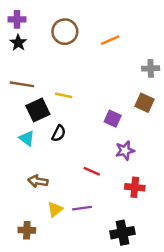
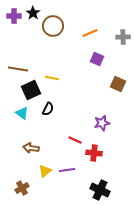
black star: (18, 43) -> (33, 13), moved
gray cross: (151, 68) -> (123, 37), moved
purple square: (113, 119) -> (97, 59), moved
red cross: (135, 187) -> (94, 153), moved
brown cross: (27, 230) -> (22, 188), turned -32
black cross: (122, 233) -> (100, 190), turned 36

